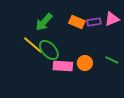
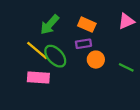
purple rectangle: (94, 22) -> (83, 44), moved
orange circle: (85, 63) -> (96, 60), moved
pink rectangle: (63, 66) -> (38, 78), moved

